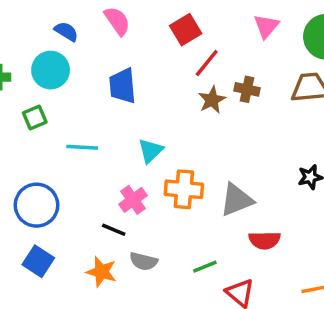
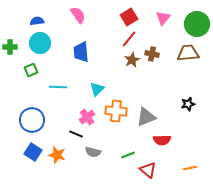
red square: (186, 30) -> (129, 17), moved
blue semicircle: (66, 31) -> (37, 21), moved, turned -40
orange star: (101, 272) -> (57, 155), moved

